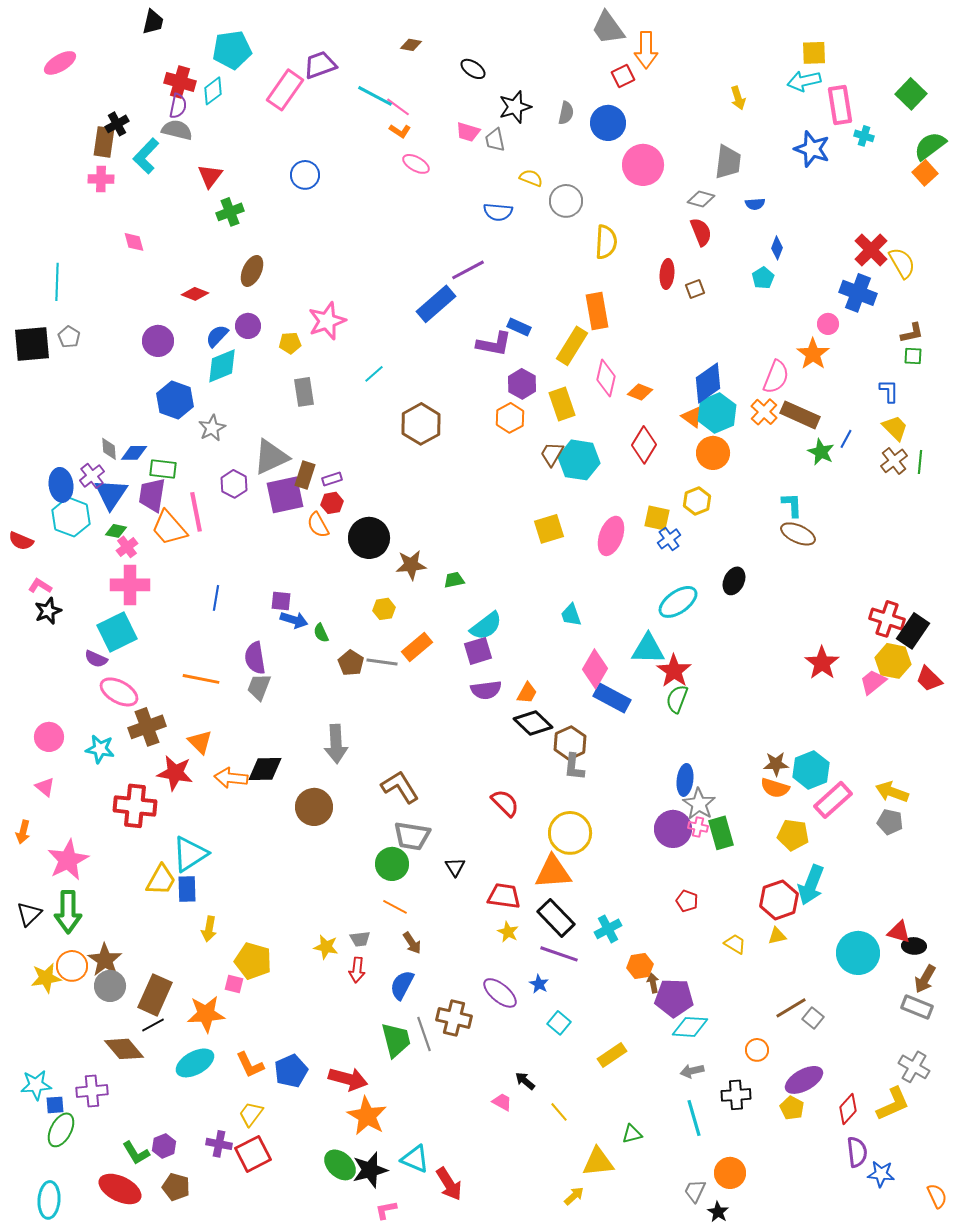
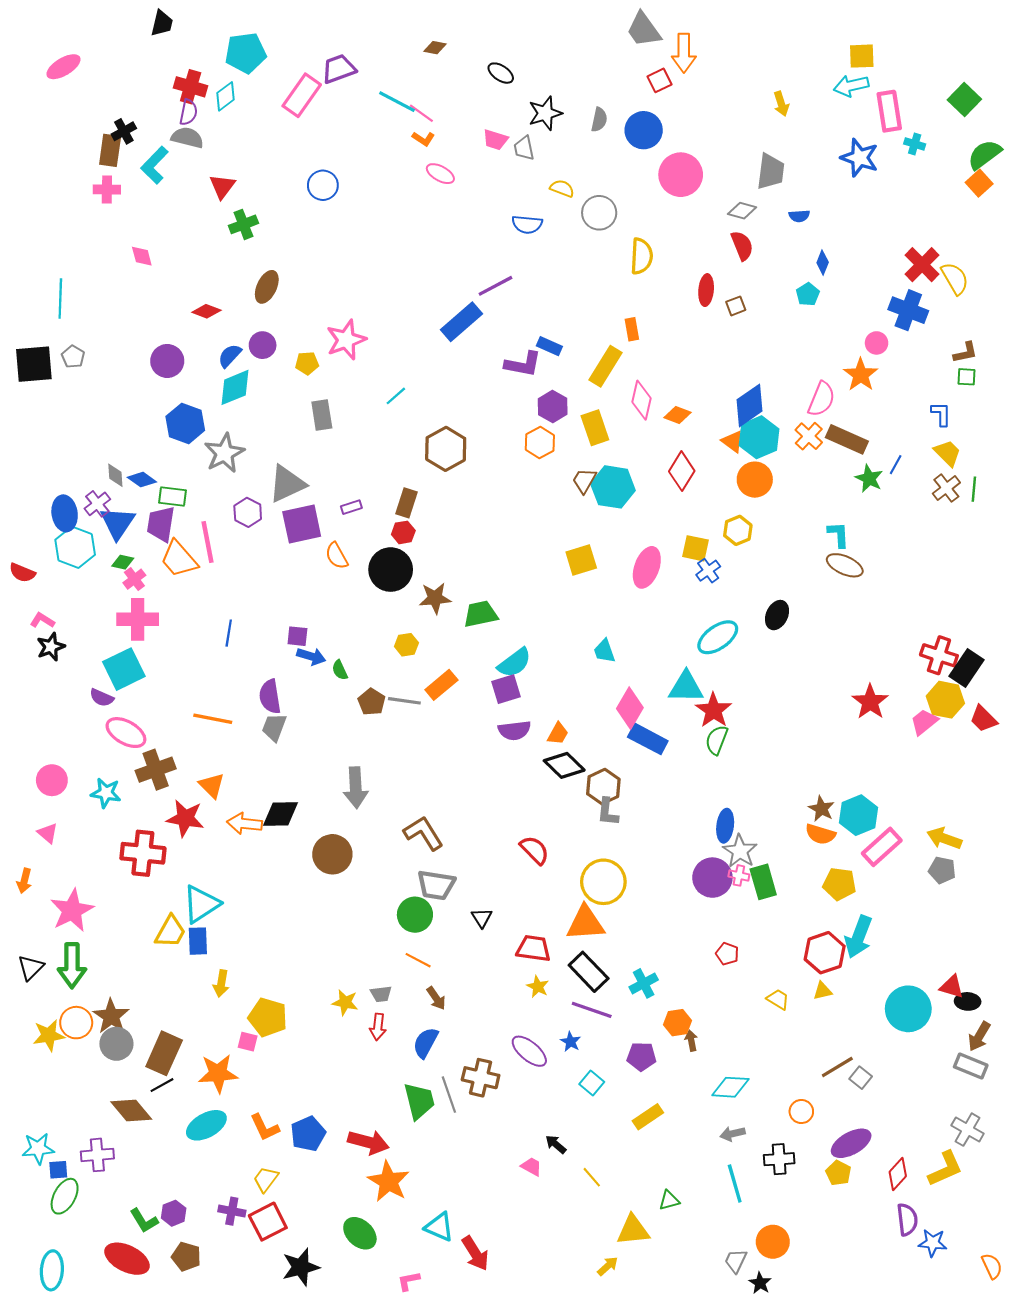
orange rectangle: (597, 311) -> (632, 329), size x0.6
gray star: (212, 428) -> (224, 453), size x1.4
blue diamond: (134, 453) -> (142, 480), turned 36
brown rectangle: (305, 475) -> (406, 503), moved
red hexagon: (332, 503) -> (403, 532), moved
green trapezoid: (454, 580) -> (481, 614), size x1.6
brown star: (776, 764) -> (821, 809), turned 30
purple pentagon: (674, 998) -> (642, 1056), moved, size x0.7
black star: (370, 1170) -> (301, 1267), moved

